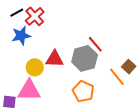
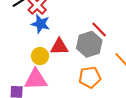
blue star: (21, 36) -> (41, 24), moved, turned 30
orange pentagon: (83, 91) -> (90, 77), turned -30

